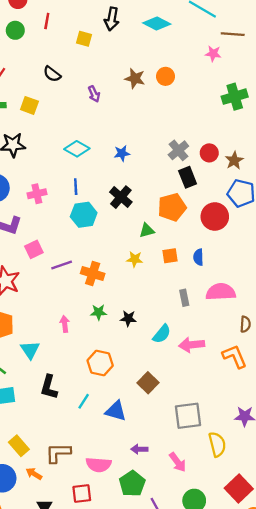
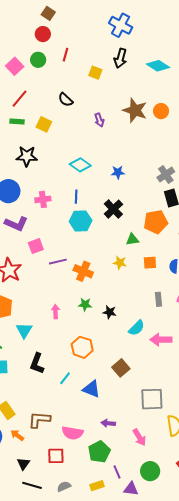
brown star: (135, 78) -> (135, 110), size x1.4

